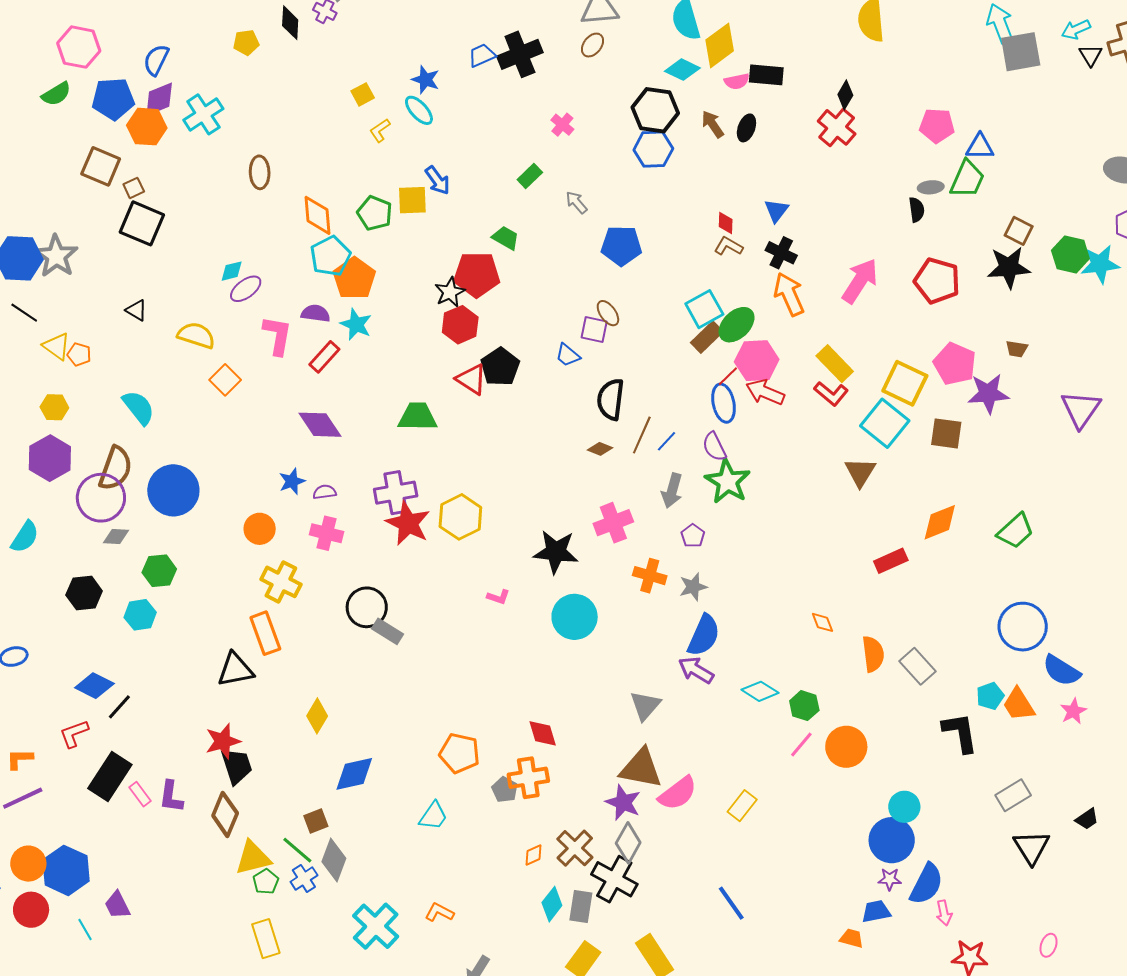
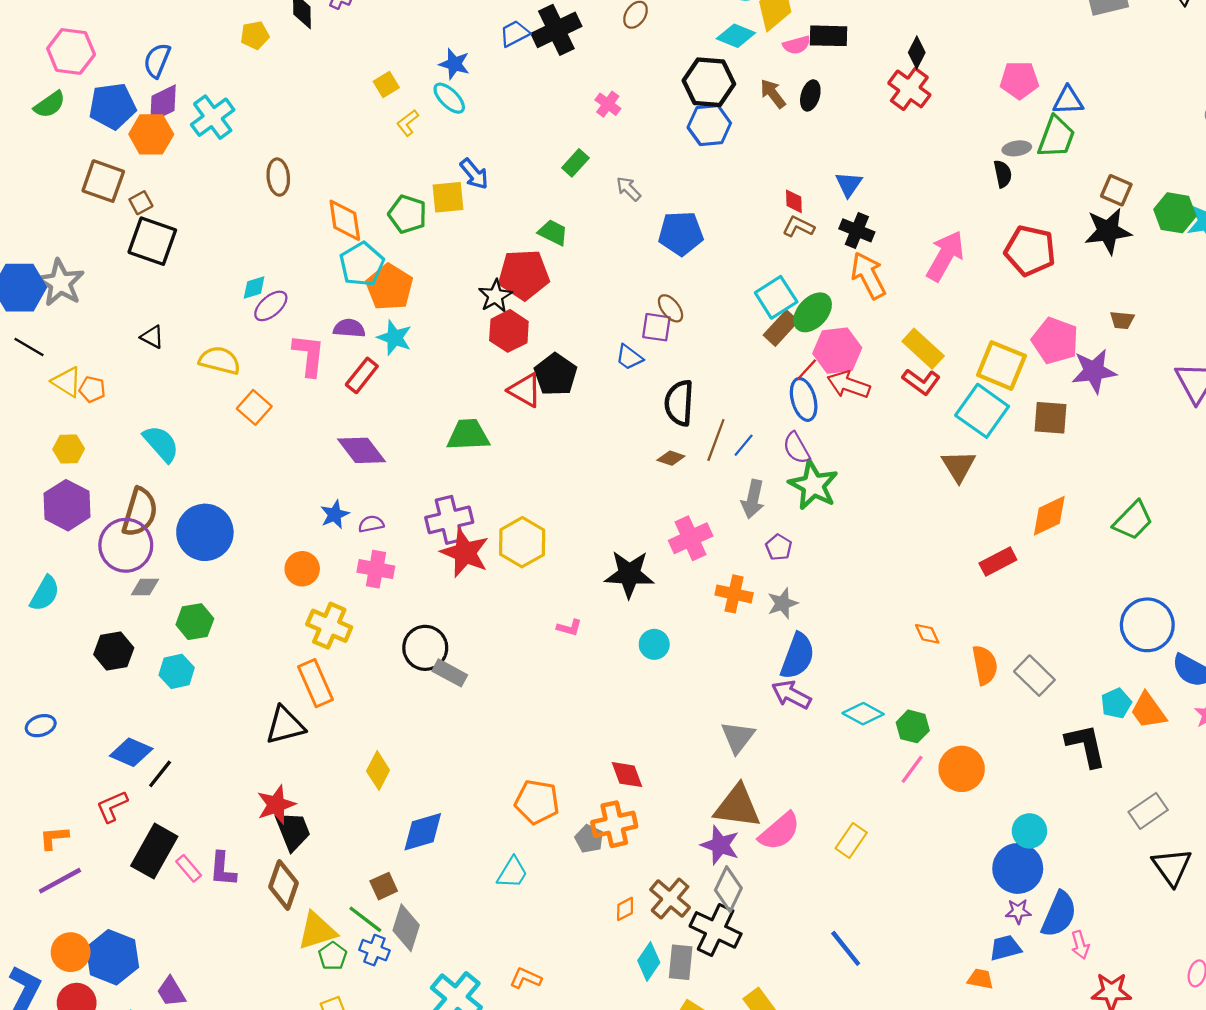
cyan circle: (575, 617) -> (654, 644), size x0.6
blue cross: (304, 878) -> (374, 950), turned -32

